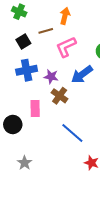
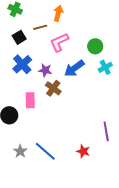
blue cross: (27, 70) -> (22, 64), turned -30
blue line: (72, 133) -> (45, 151), moved

